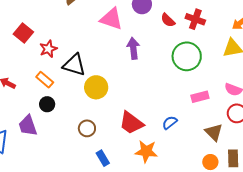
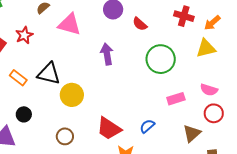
pink triangle: (111, 19) -> (69, 24), moved
red cross: (195, 19) -> (184, 16), moved
red star: (48, 49) -> (24, 35), moved
orange rectangle: (45, 80) -> (18, 78), moved
brown triangle: (214, 132) -> (192, 133), turned 36

